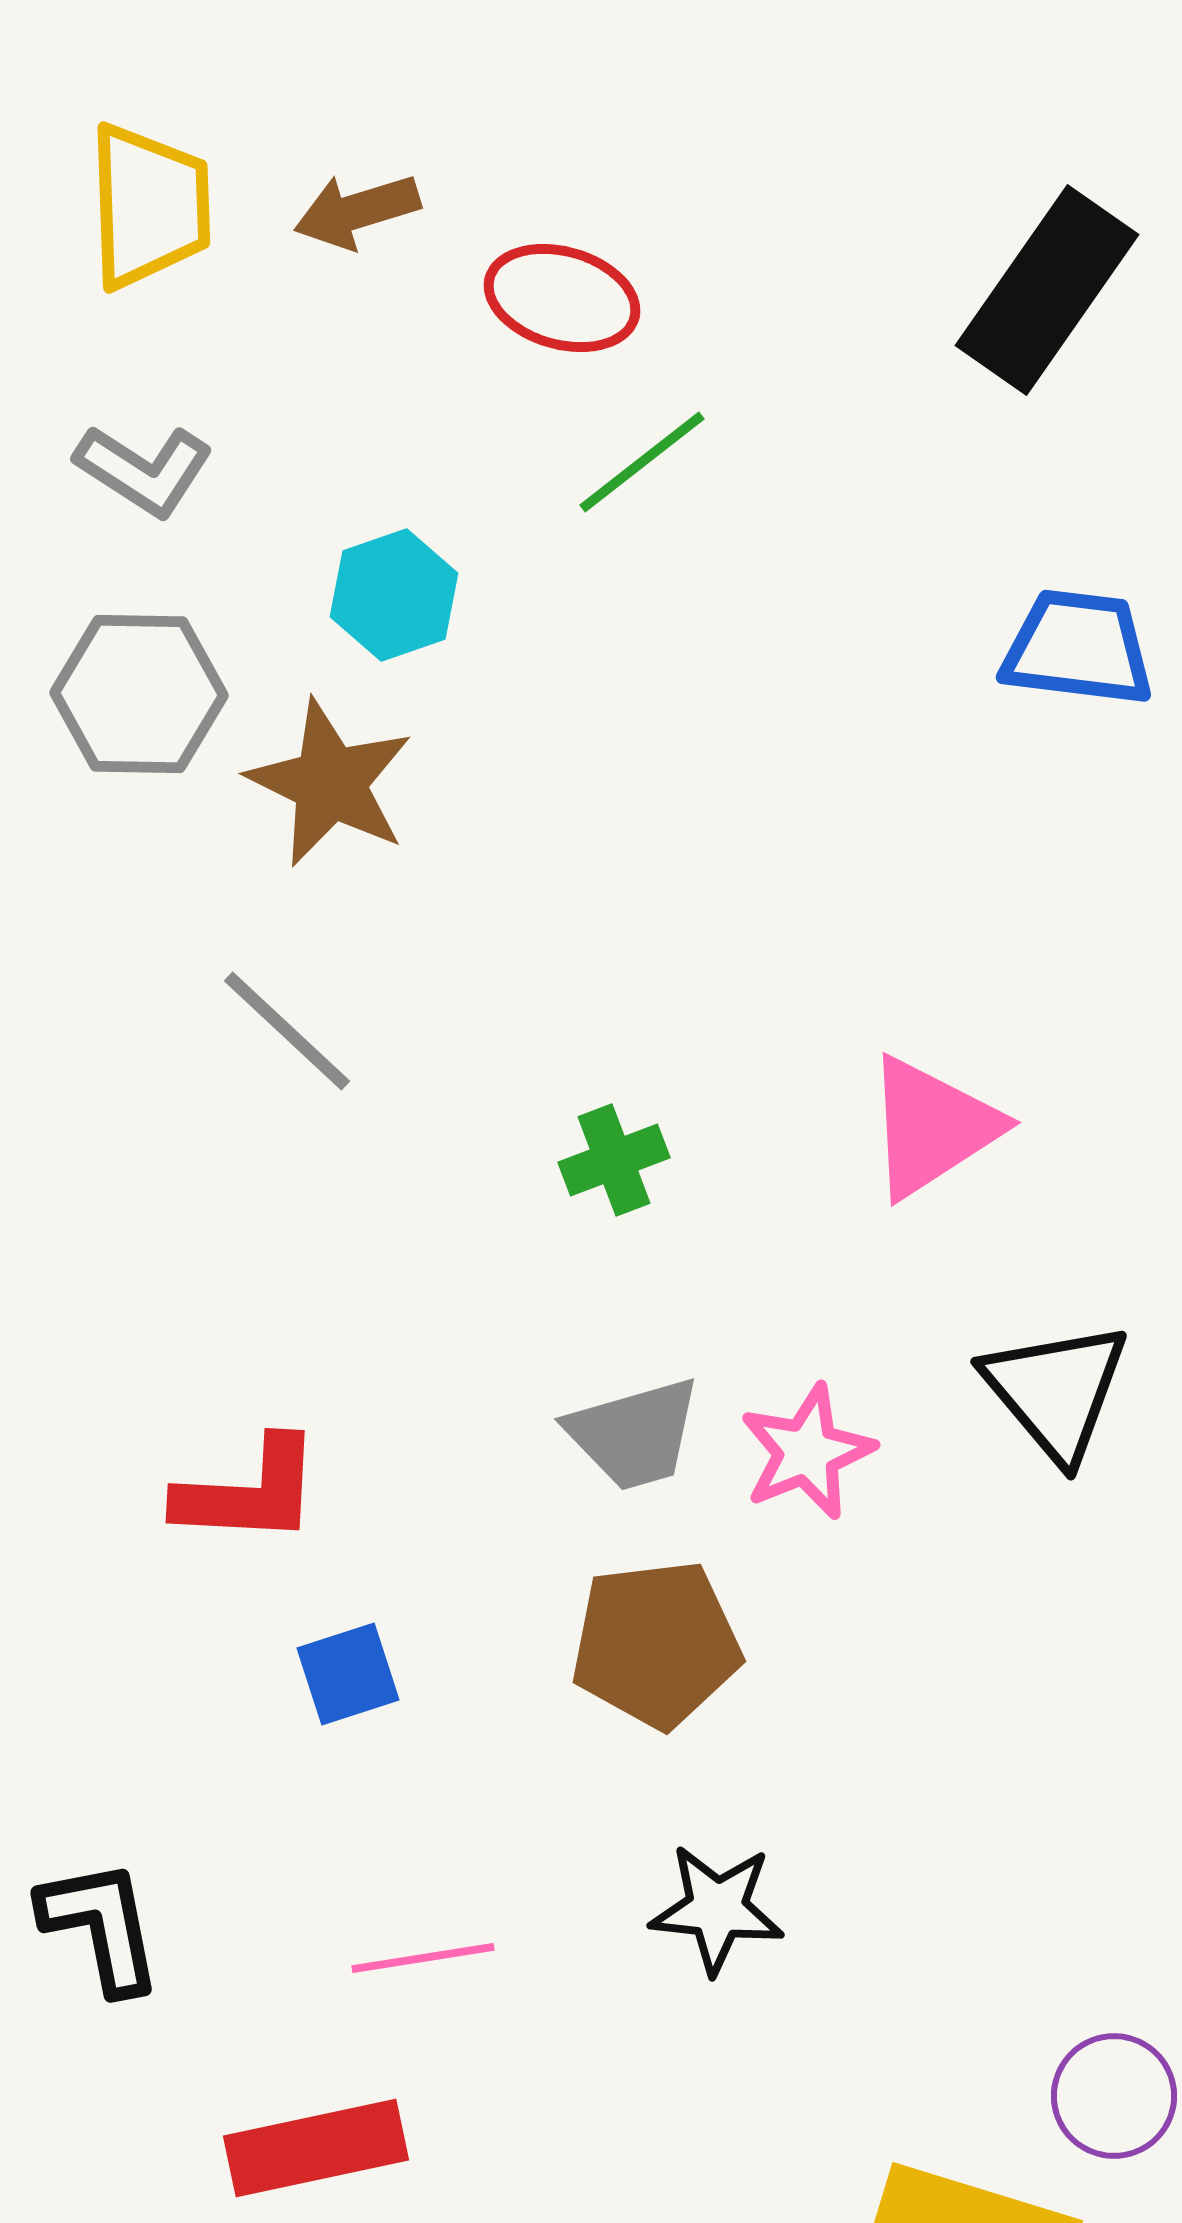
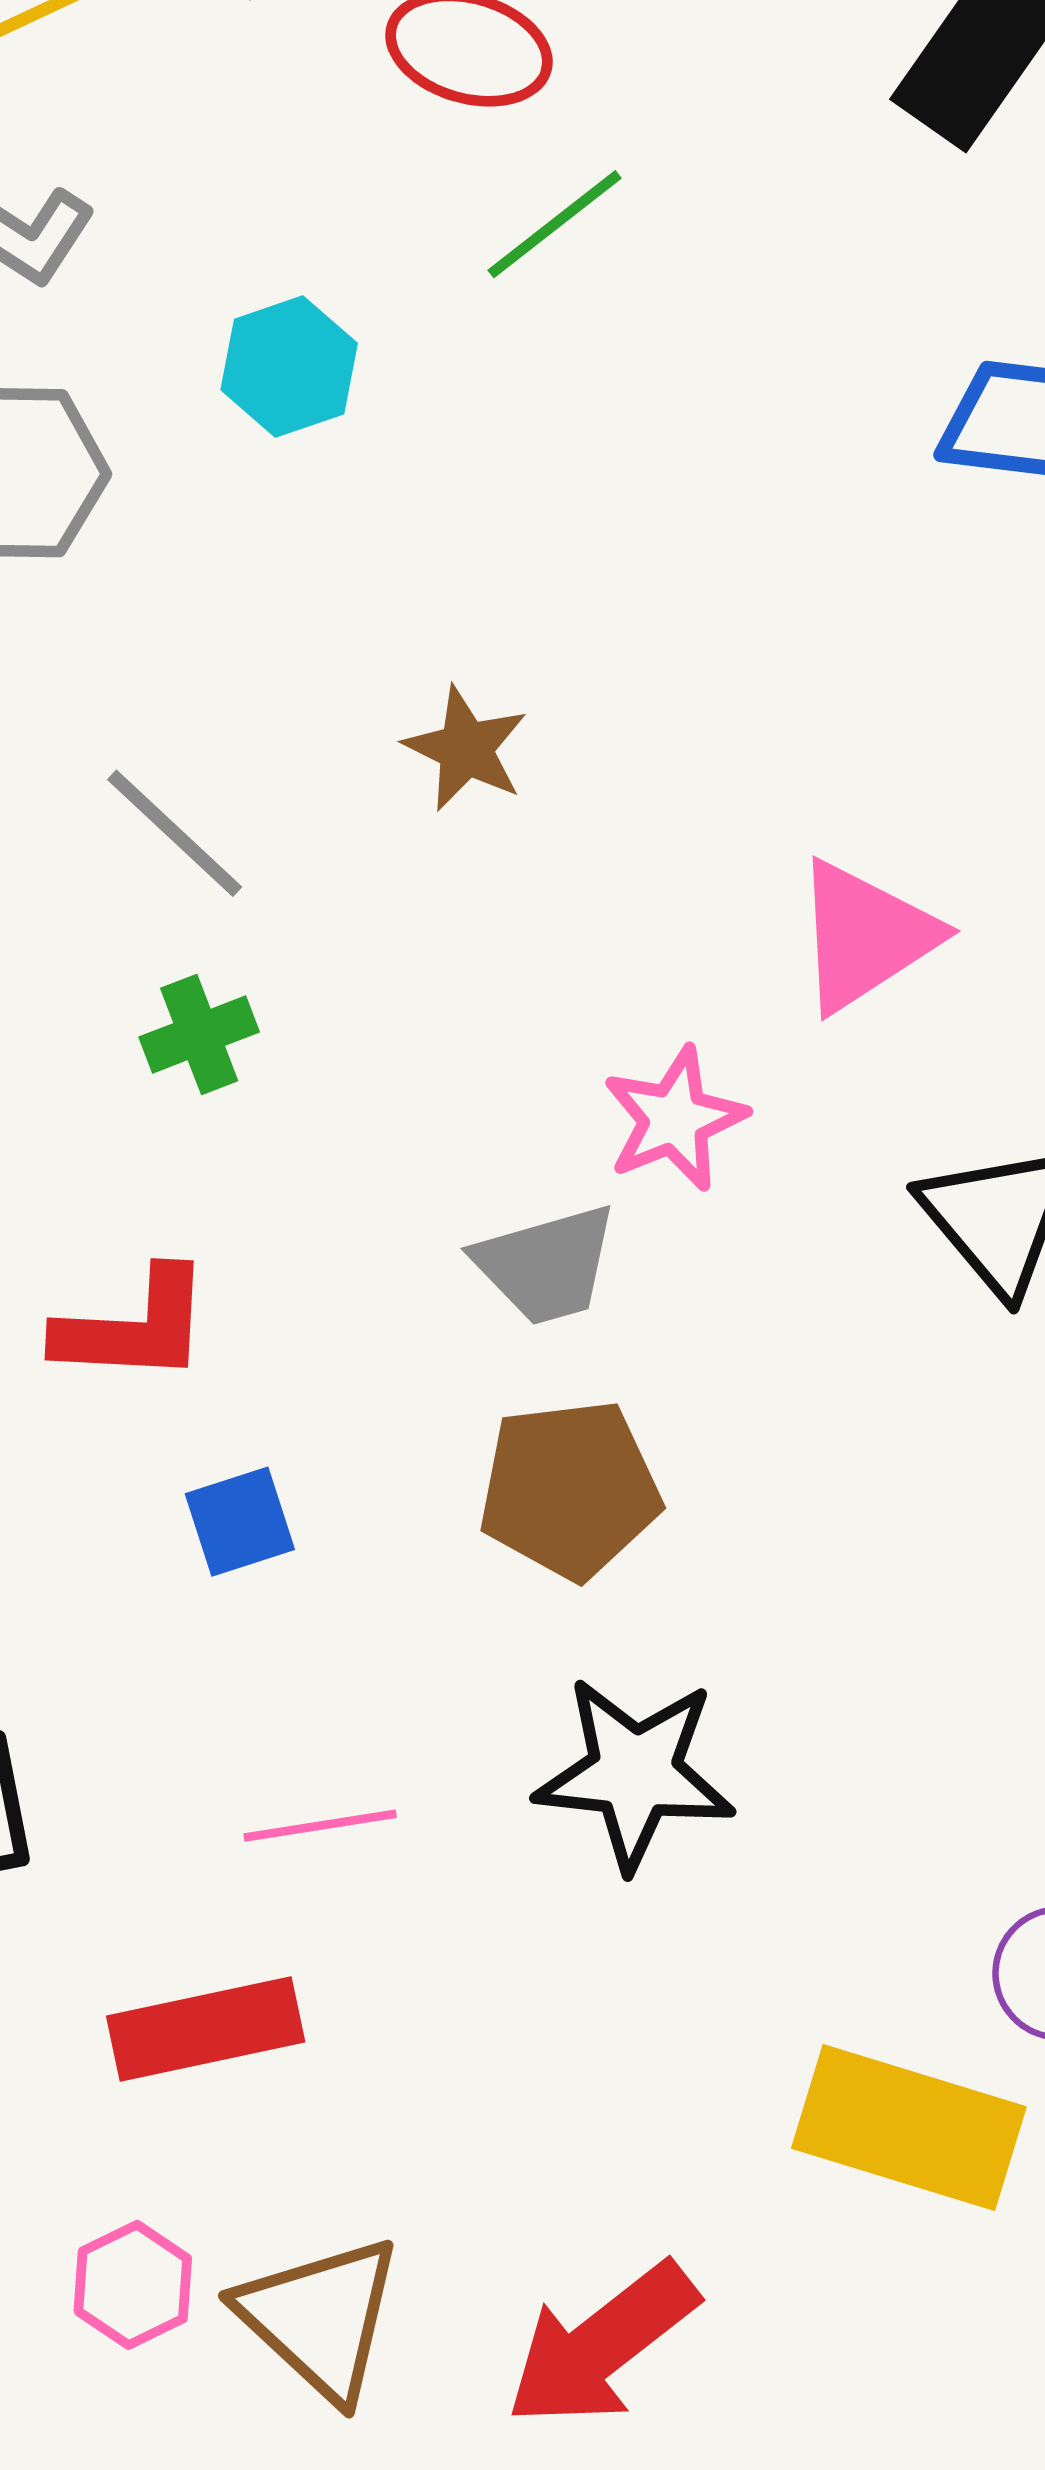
brown star: (330, 783) -> (466, 749), moved, size x0.7
green cross: (614, 1160) -> (199, 1035), moved
pink star: (807, 1452) -> (674, 1119), moved
black star: (717, 1909) -> (635, 1773), size x1.4

